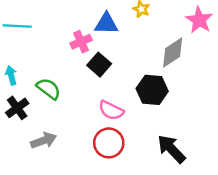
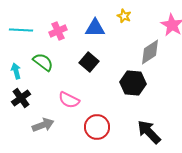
pink cross: (81, 42) -> (58, 31), moved
green semicircle: (48, 89) -> (43, 62), moved
pink semicircle: (111, 110) -> (69, 100), moved

